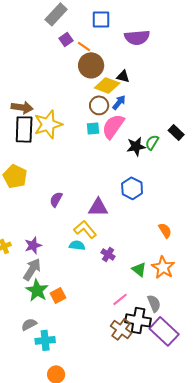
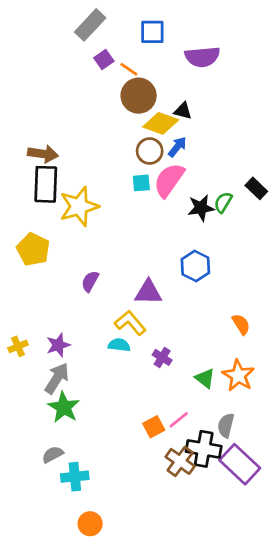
yellow star: (48, 124) -> (79, 206), moved
orange square: (58, 295) -> (154, 427), moved
gray semicircle: (154, 303) -> (226, 425), turned -144

